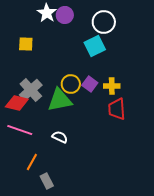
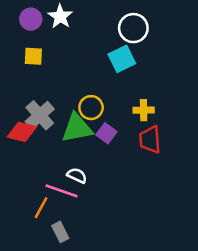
purple circle: (65, 15) -> (31, 19), moved
purple square: (90, 84) -> (106, 133), moved
pink line: (20, 130) -> (62, 191), moved

